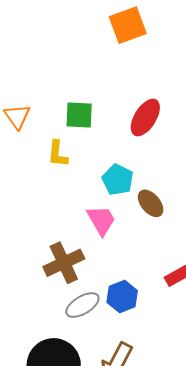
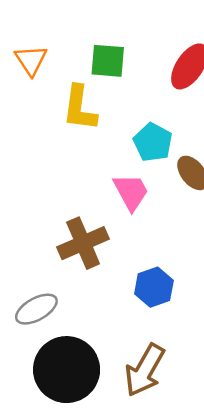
yellow L-shape: (58, 154) -> (80, 108), size x1.4
gray ellipse: (82, 305) -> (36, 309), moved

